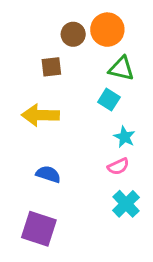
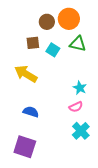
cyan square: (109, 100) -> (53, 50), moved
yellow arrow: (40, 115) -> (26, 74), turned 30

